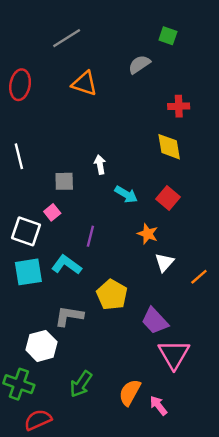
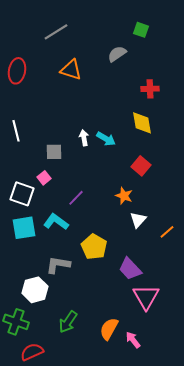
cyan arrow: (126, 194) -> (106, 139), moved
purple line: (90, 236) -> (76, 198), turned 30

